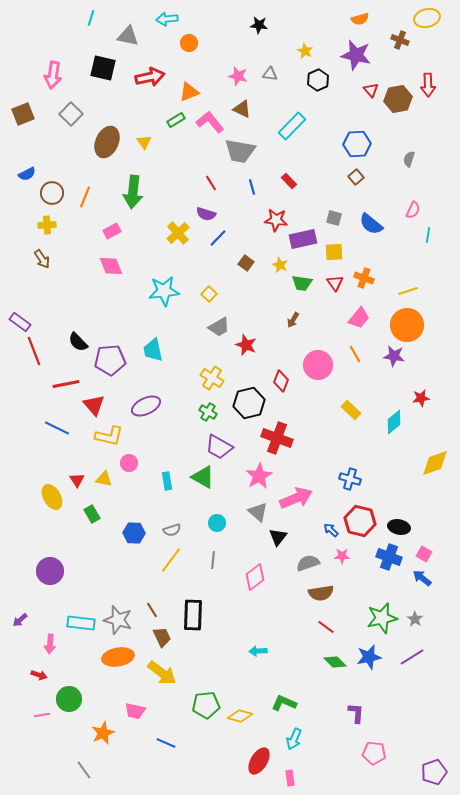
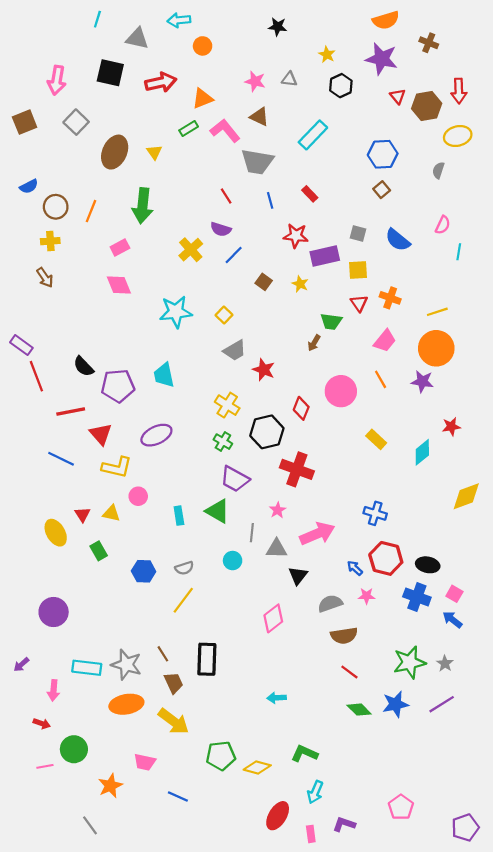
yellow ellipse: (427, 18) -> (458, 136), moved
orange semicircle: (360, 19) -> (386, 20), size x1.4
green trapezoid: (302, 283) -> (331, 321), moved
pink star: (259, 476) -> (278, 510), size x0.6
gray triangle: (258, 512) -> (277, 549), turned -40
gray line: (213, 560) -> (252, 533), moved
purple L-shape: (356, 713) -> (344, 824), moved, turned -75
pink pentagon: (374, 753) -> (401, 807), turned 30

